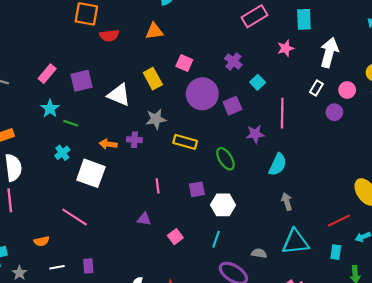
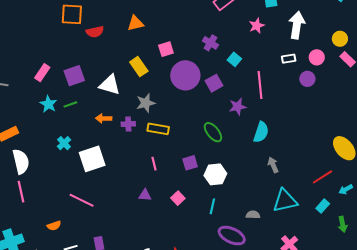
pink square: (184, 63) -> (166, 49), turned -35
white rectangle: (316, 88) -> (289, 59), turned 56
green line: (71, 123) -> (70, 104), moved, turned -32
yellow rectangle: (185, 142) -> (158, 129), moved
orange arrow: (108, 144) -> (104, 118), moved
white square: (91, 173) -> (92, 159), turned -32
pink square: (175, 237) -> (178, 198), moved
cyan rectangle: (336, 252) -> (323, 206), turned 40

